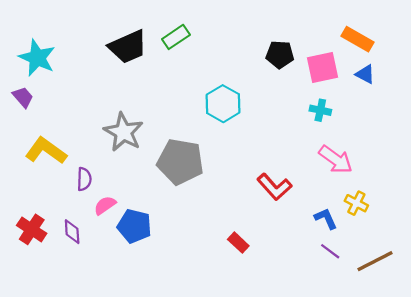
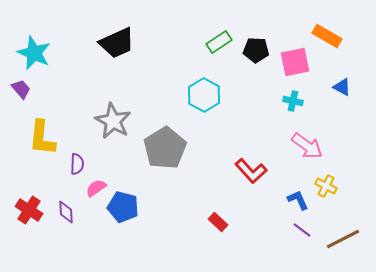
green rectangle: (176, 37) -> (219, 42), moved
blue triangle: (365, 74) -> (342, 87), moved
yellow L-shape: (46, 151) -> (42, 138), turned -120
gray pentagon: (180, 162) -> (165, 148), turned 30

